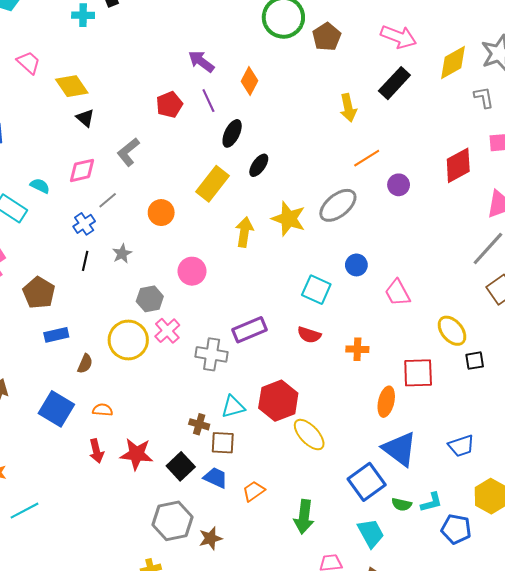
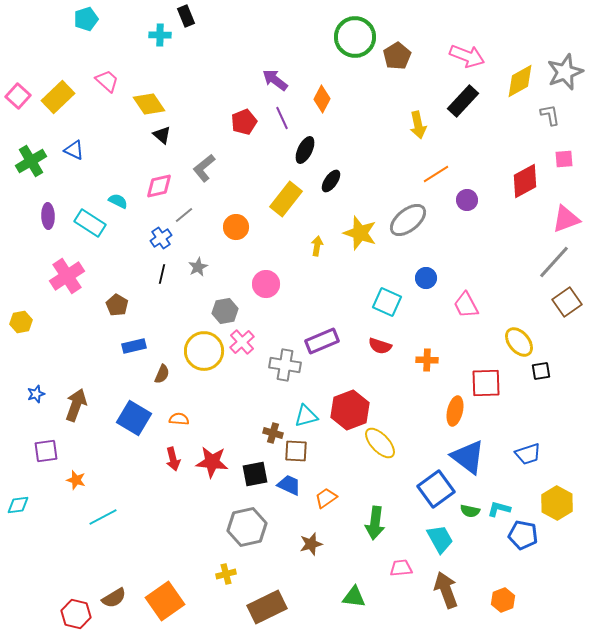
yellow arrow: (244, 232) -> (317, 246), size x0.7
brown pentagon: (39, 293) -> (117, 305), size x0.7
black square: (181, 466) -> (255, 474), turned 32
cyan L-shape: (431, 502) -> (499, 509), turned -150
brown star: (210, 538) -> (311, 544), moved

